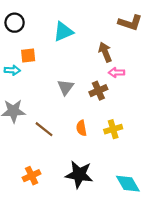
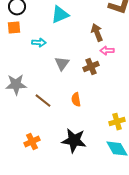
orange square: (28, 56) -> (14, 28), moved
cyan arrow: (12, 70) -> (39, 43), moved
yellow cross: (113, 129) -> (117, 122), moved

